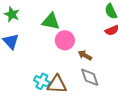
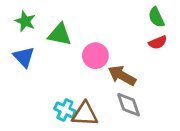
green triangle: (51, 21) -> (60, 34), moved
brown arrow: (85, 55) -> (122, 76), size x1.5

